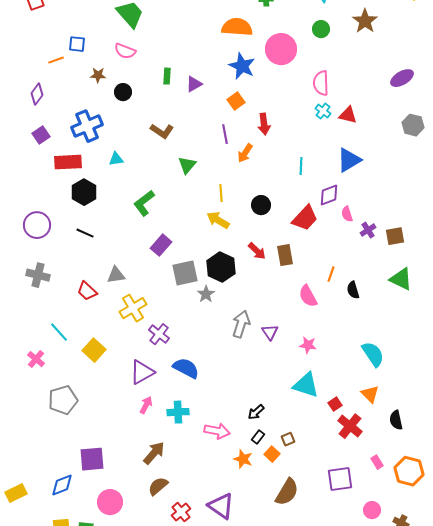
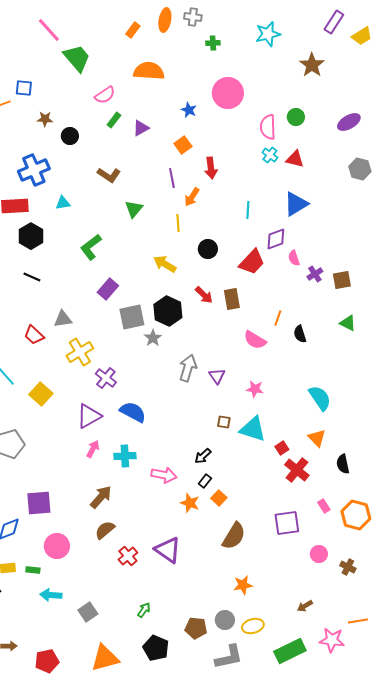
orange semicircle: (237, 27) -> (149, 71), moved
green circle: (321, 29) -> (296, 117), moved
pink semicircle: (125, 51) -> (105, 95), moved, turned -55
blue star: (242, 66) -> (189, 110), size x0.6
green rectangle: (167, 76) -> (114, 120), turned 35
yellow line: (221, 193) -> (178, 223), moved
green triangle: (401, 279) -> (348, 323), size x0.7
pink semicircle: (308, 296) -> (255, 340), turned -30
brown square: (288, 439) -> (224, 422), moved, turned 32

